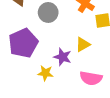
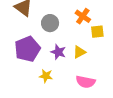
purple star: (63, 57) -> (58, 52), moved

